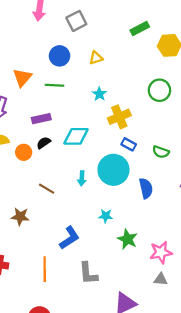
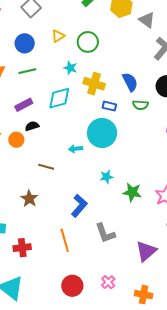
green circle: (159, 90) -> (88, 42), moved
yellow cross: (119, 117) -> (94, 84), turned -35
cyan diamond: (76, 136) -> (59, 98), moved
black semicircle: (44, 143) -> (32, 126), turned 32
cyan arrow: (82, 178) -> (76, 149), turned 96
blue semicircle: (146, 188) -> (130, 82), moved
brown star: (20, 216) -> (29, 199), turned -30

